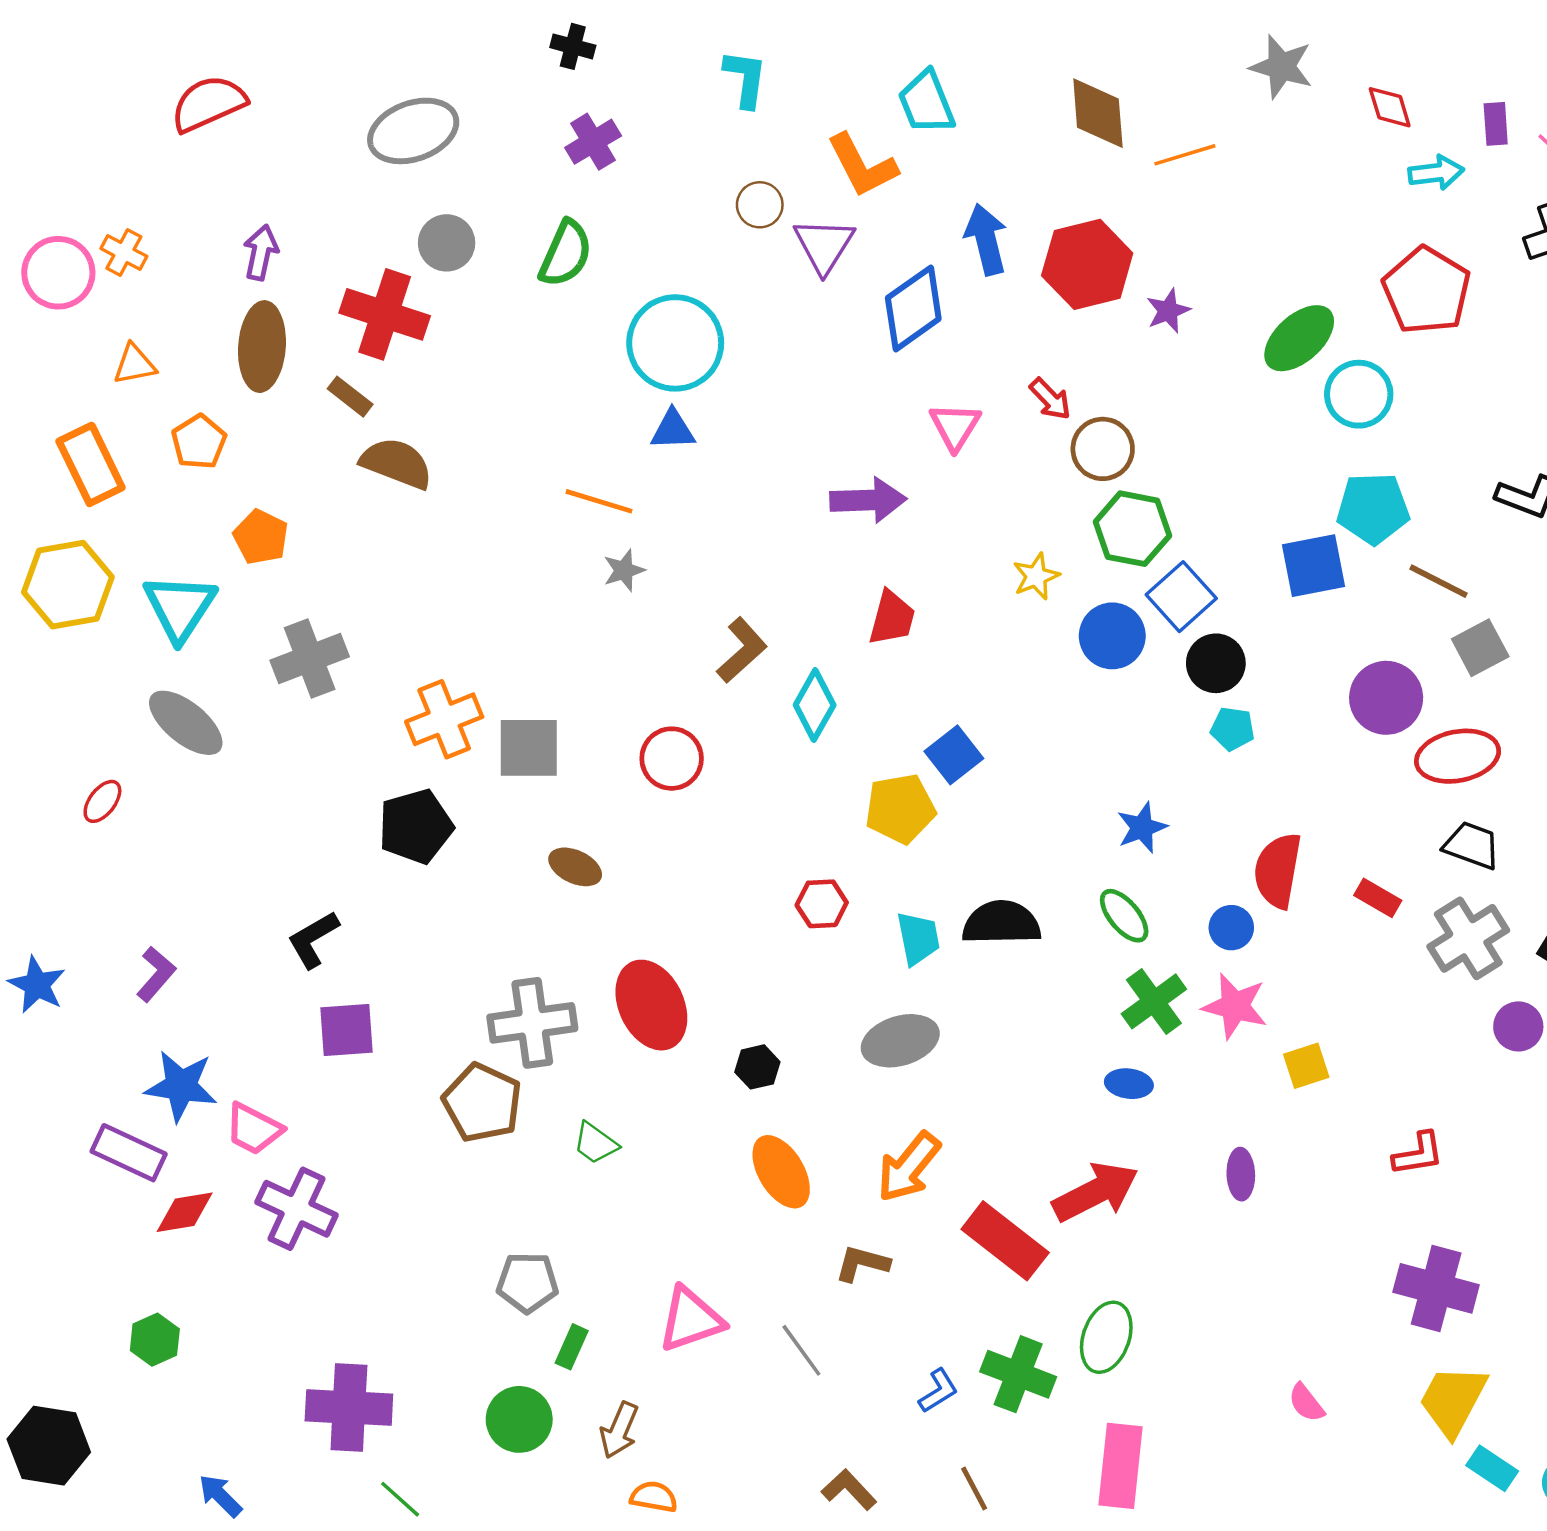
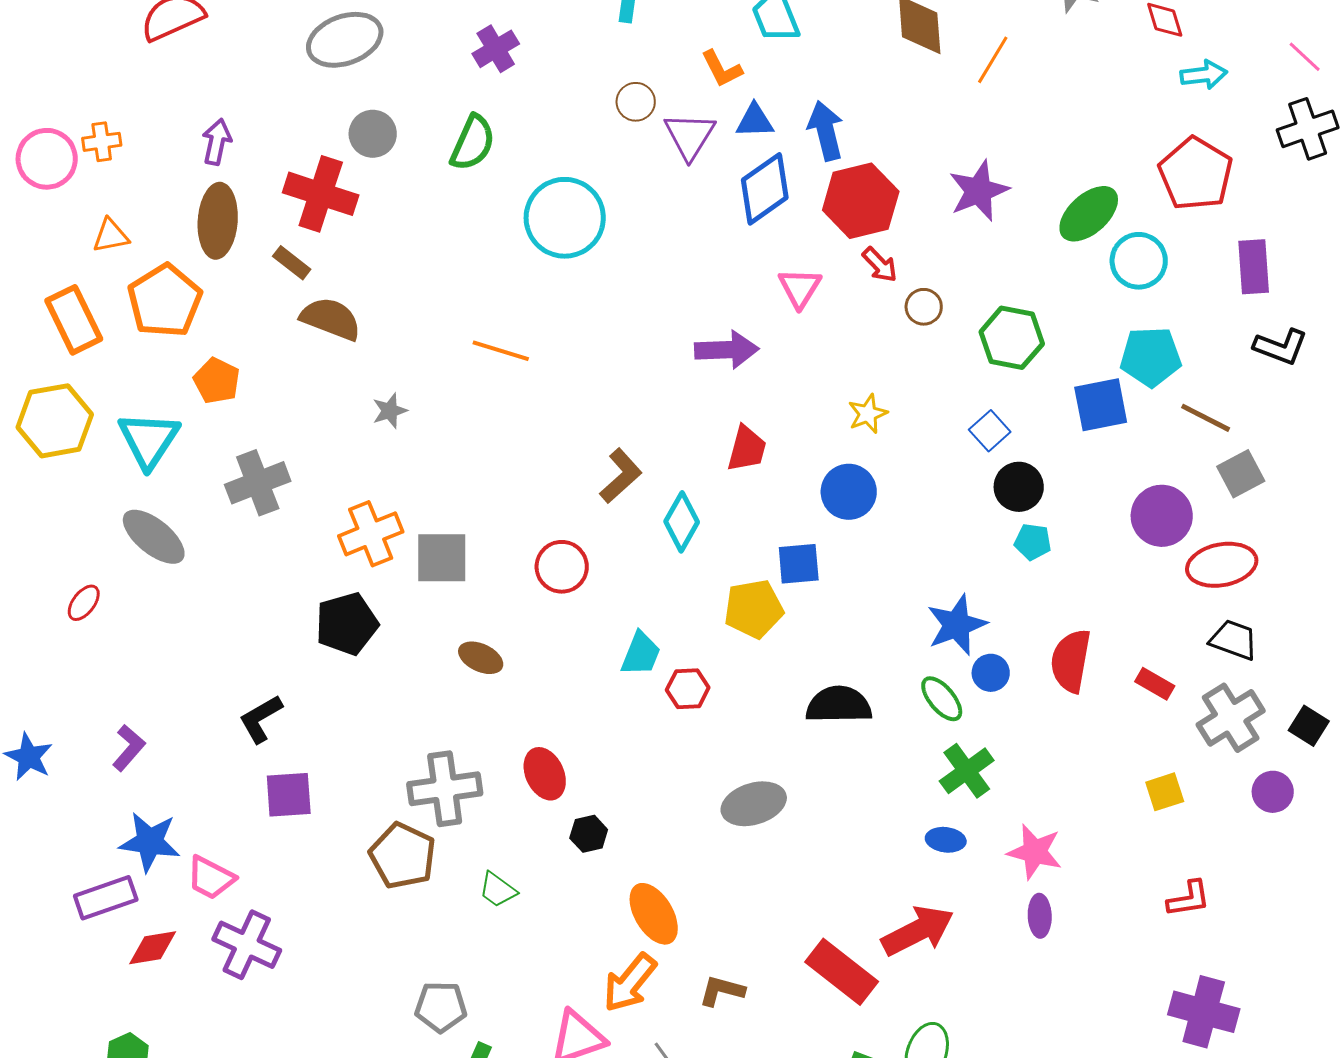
purple rectangle: (1496, 124) -> (1254, 267), moved, size x1.5
orange line: (1185, 155) -> (993, 60), turned -42
orange L-shape: (862, 166) -> (722, 69), size x0.7
orange cross: (124, 252) -> (102, 142), turned -36
red hexagon: (1087, 264) -> (861, 201), moved
purple star: (1168, 311) -> (979, 191), size x1.6
blue triangle: (673, 430) -> (755, 121), moved
orange pentagon: (199, 442) -> (165, 301), size x1.6
brown circle: (1103, 449) -> (924, 307), size x0.7
green hexagon: (1132, 529) -> (1012, 338), moved
gray star: (624, 570) -> (390, 411), moved
blue square: (1181, 597) -> (990, 431), size x0.7
blue circle: (1112, 636) -> (849, 492), moved
blue square: (954, 755) -> (799, 564), turned 33
blue star: (1142, 828) -> (957, 625), size x1.4
blue circle: (1231, 928) -> (991, 673), moved
cyan trapezoid: (918, 938) -> (641, 654), moved, turned 33
red ellipse: (651, 1005) -> (545, 774), size x0.7
pink star: (1235, 1006) -> (1035, 852), moved
yellow square: (1306, 1066) -> (1165, 792), moved
black hexagon: (757, 1067) -> (589, 834), moved
purple rectangle: (129, 1153) -> (106, 898), turned -44
orange arrow: (909, 1167) -> (630, 983), moved

